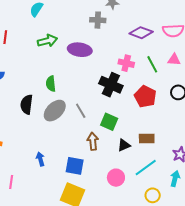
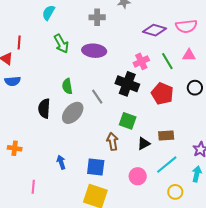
gray cross: (98, 20) -> (97, 17), moved
green arrow: (47, 41) -> (61, 44), turned 78
pink cross: (126, 63) -> (141, 61), turned -35
gray line: (81, 111) -> (97, 97), moved

